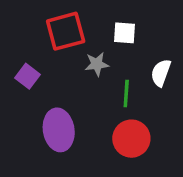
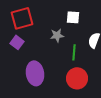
red square: (66, 31) -> (22, 18), moved

